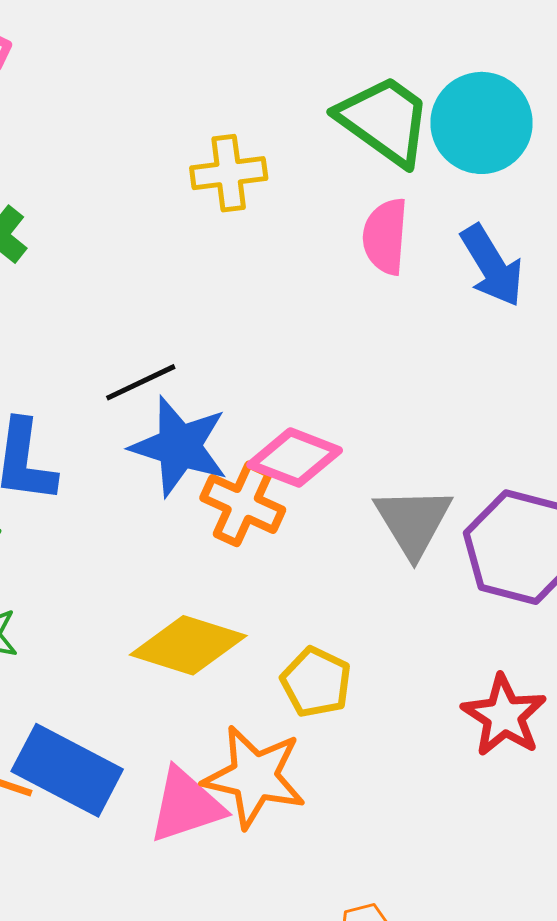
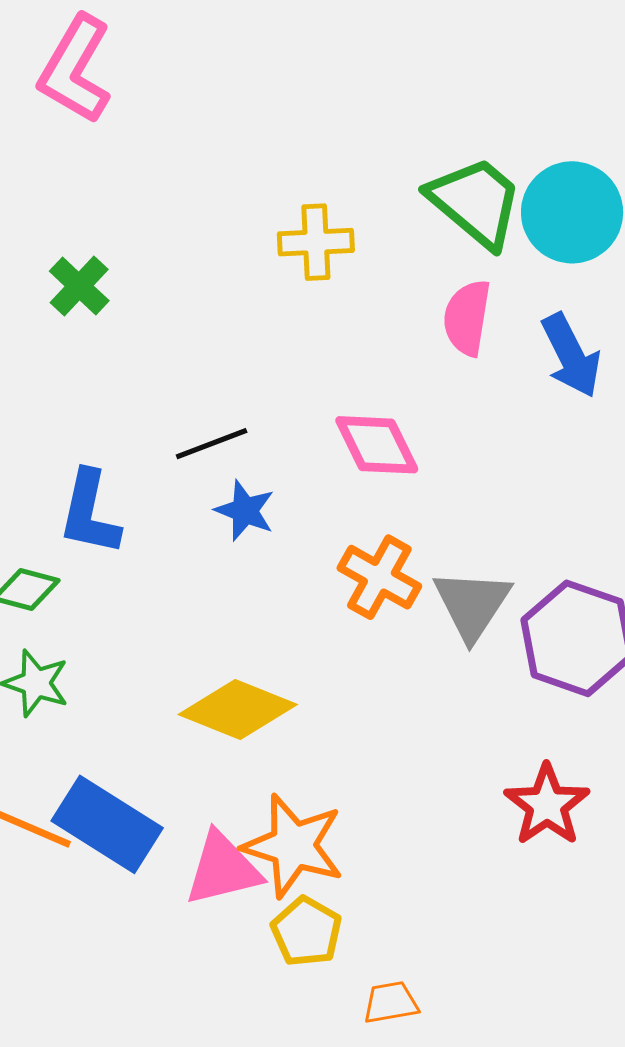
blue star: (179, 446) -> (245, 511), size x0.6
pink diamond: (295, 458) -> (377, 445), moved, turned 38
orange cross: (243, 504) -> (379, 577), moved
yellow pentagon: (316, 682) -> (306, 932), moved

